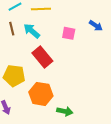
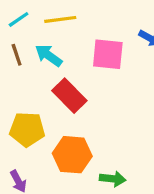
pink square: (69, 33) -> (108, 54), size x1.5

